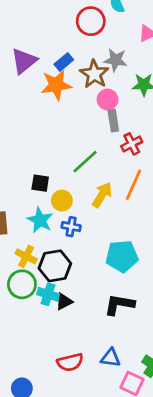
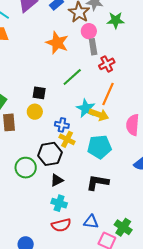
orange star: (56, 85) -> (57, 43), moved, turned 30
yellow arrow: (102, 195) -> (99, 115), moved, turned 78
yellow circle: (62, 201) -> (35, 112), moved
cyan star: (40, 220) -> (86, 108), moved
yellow cross: (26, 256) -> (67, 139), moved
cyan cross: (48, 294) -> (59, 203), moved

